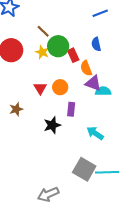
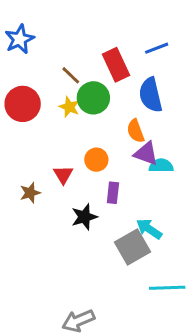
blue semicircle: (96, 44) -> (151, 95), size x1.6
red rectangle: (73, 55) -> (116, 65), moved, size x1.5
red triangle: (40, 88) -> (63, 175), moved
gray square: (84, 169) -> (133, 247), moved, turned 30

